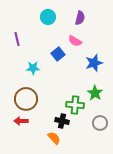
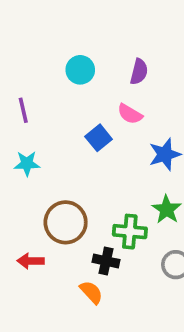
cyan star: (33, 68) -> (27, 164), moved
brown circle: (26, 99) -> (66, 222), moved

